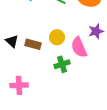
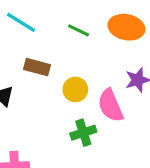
brown rectangle: (33, 44) -> (37, 67), moved

